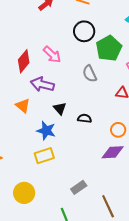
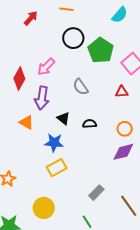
pink arrow: (52, 55) -> (46, 67), turned 102
gray semicircle: (90, 74) -> (81, 87), moved
purple arrow: (42, 84) -> (42, 98), turned -85

